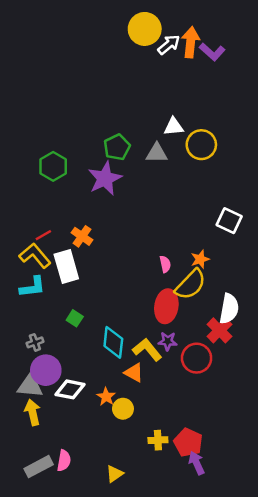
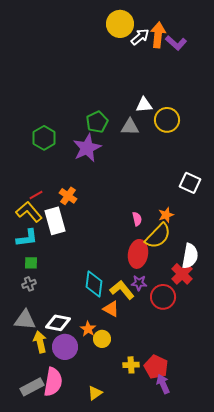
green square: (75, 318) -> (31, 263), moved, turned -32
purple circle: (46, 370) -> (65, 347), moved
yellow arrow: (33, 412) -> (40, 342), moved
pink semicircle: (64, 461) -> (53, 382), size x1.6

